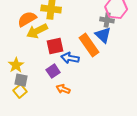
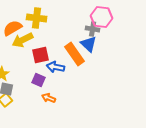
purple square: (53, 71) -> (39, 80), turned -32

